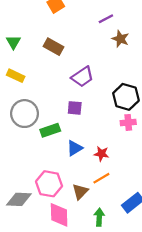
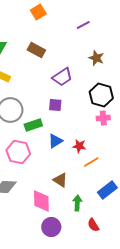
brown star: (120, 39) -> (96, 58), moved
orange line: (101, 178) -> (91, 162), moved
pink hexagon: (49, 184) -> (18, 152), moved
brown triangle: (80, 192) -> (60, 180), turned -42

